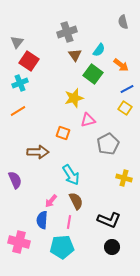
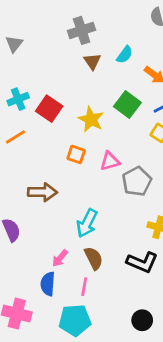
red square: (29, 61) -> (49, 109), moved
green square: (93, 74) -> (127, 105), moved
yellow star: (74, 98) -> (91, 119), turned -30
pink triangle: (88, 120) -> (110, 161), moved
orange square: (63, 133) -> (76, 154), moved
cyan arrow: (71, 175) -> (87, 223), turned 60
black L-shape: (109, 220) -> (142, 262), moved

